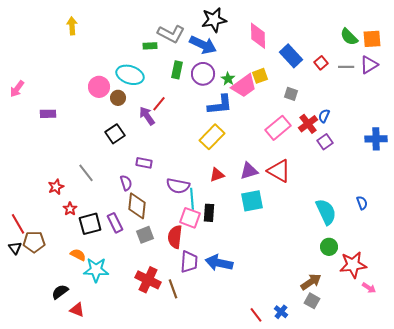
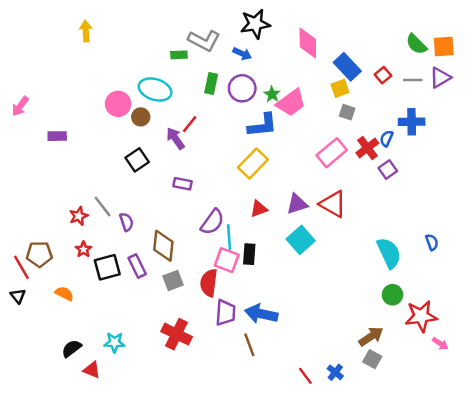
blue arrow: (203, 45) -> (242, 54), size x0.6
yellow square: (260, 76) -> (340, 88), moved
blue cross: (376, 139) -> (412, 122), moved
purple rectangle: (144, 163) -> (182, 184), moved
purple semicircle: (126, 183) -> (126, 222), moved
purple semicircle: (178, 186) -> (212, 222), turned -65
red star: (56, 187) -> (79, 216), moved
cyan square: (252, 201) -> (301, 240), turned -30
brown pentagon: (34, 242) -> (39, 254), moved
orange semicircle: (78, 255) -> (64, 294), moved
cyan star: (96, 270) -> (114, 342), moved, size x0.7
brown line: (173, 289) -> (249, 345), moved

